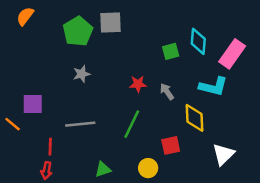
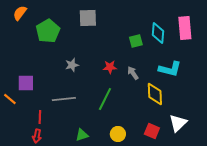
green pentagon: (78, 31) -> (48, 31), moved
pink rectangle: (232, 54) -> (185, 28), moved, turned -40
gray star: (82, 74) -> (72, 65), moved
red square: (171, 145) -> (152, 131), moved, turned 35

